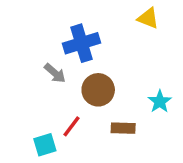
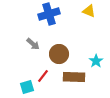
blue cross: (82, 43) -> (49, 14), moved
brown rectangle: (123, 128) -> (74, 77), size x1.5

